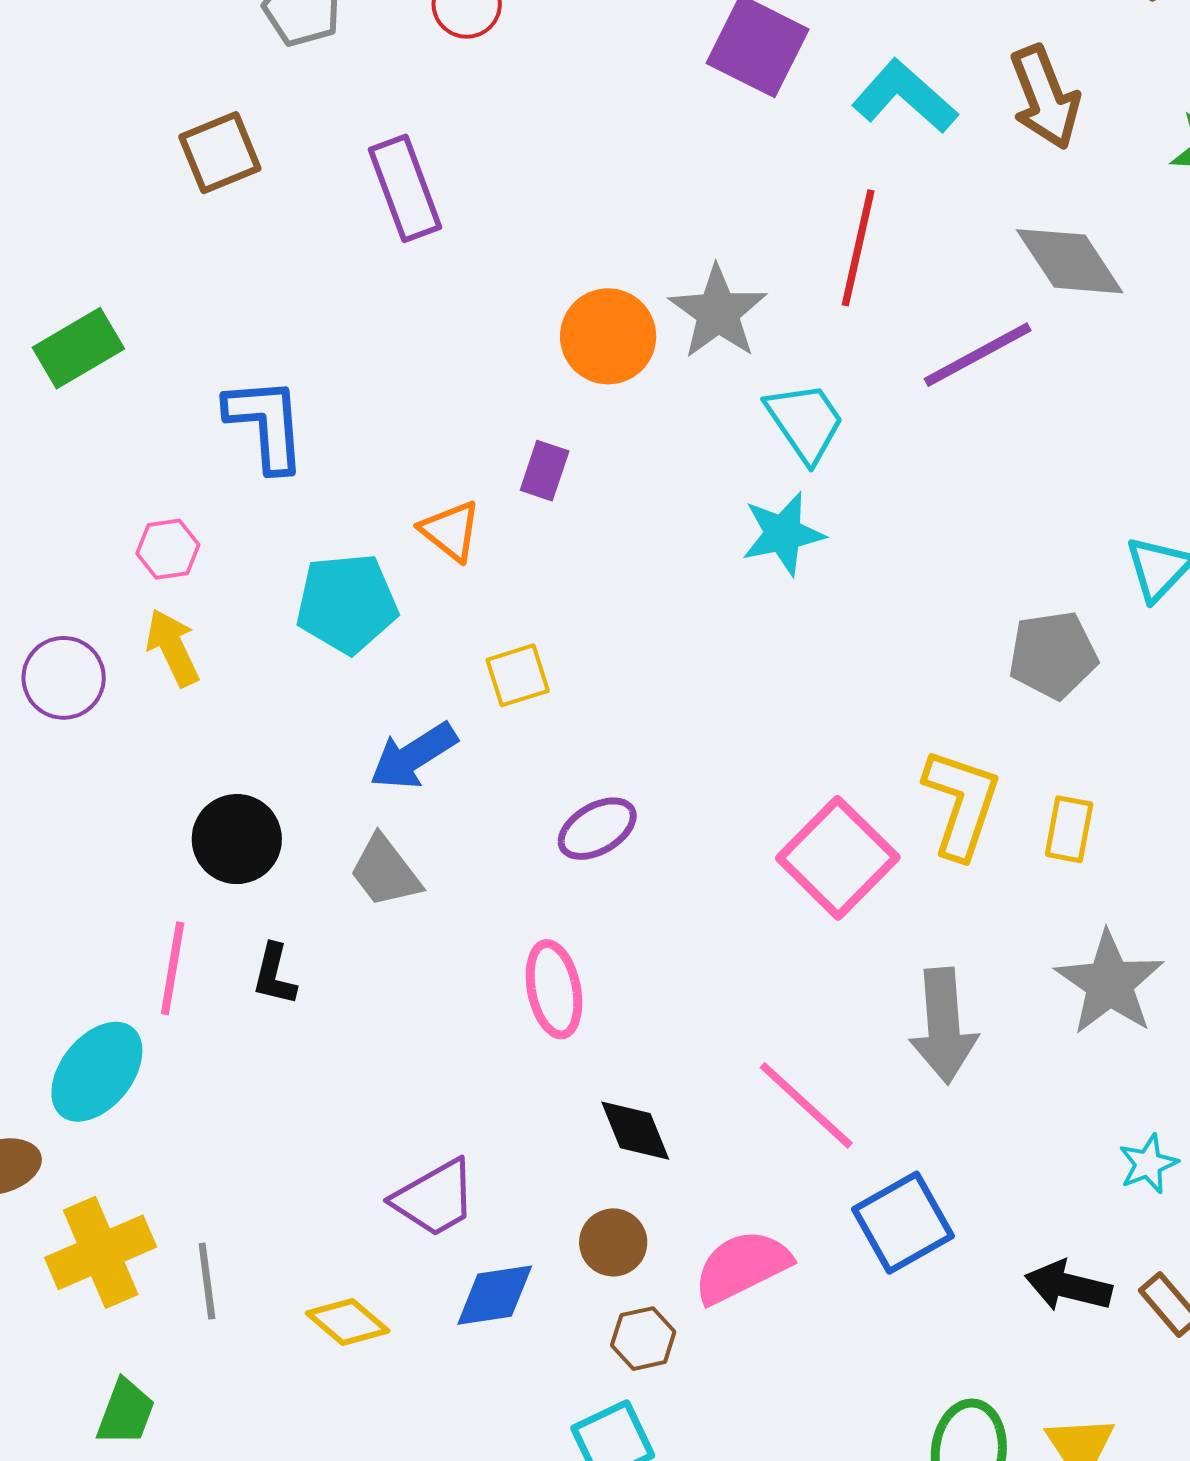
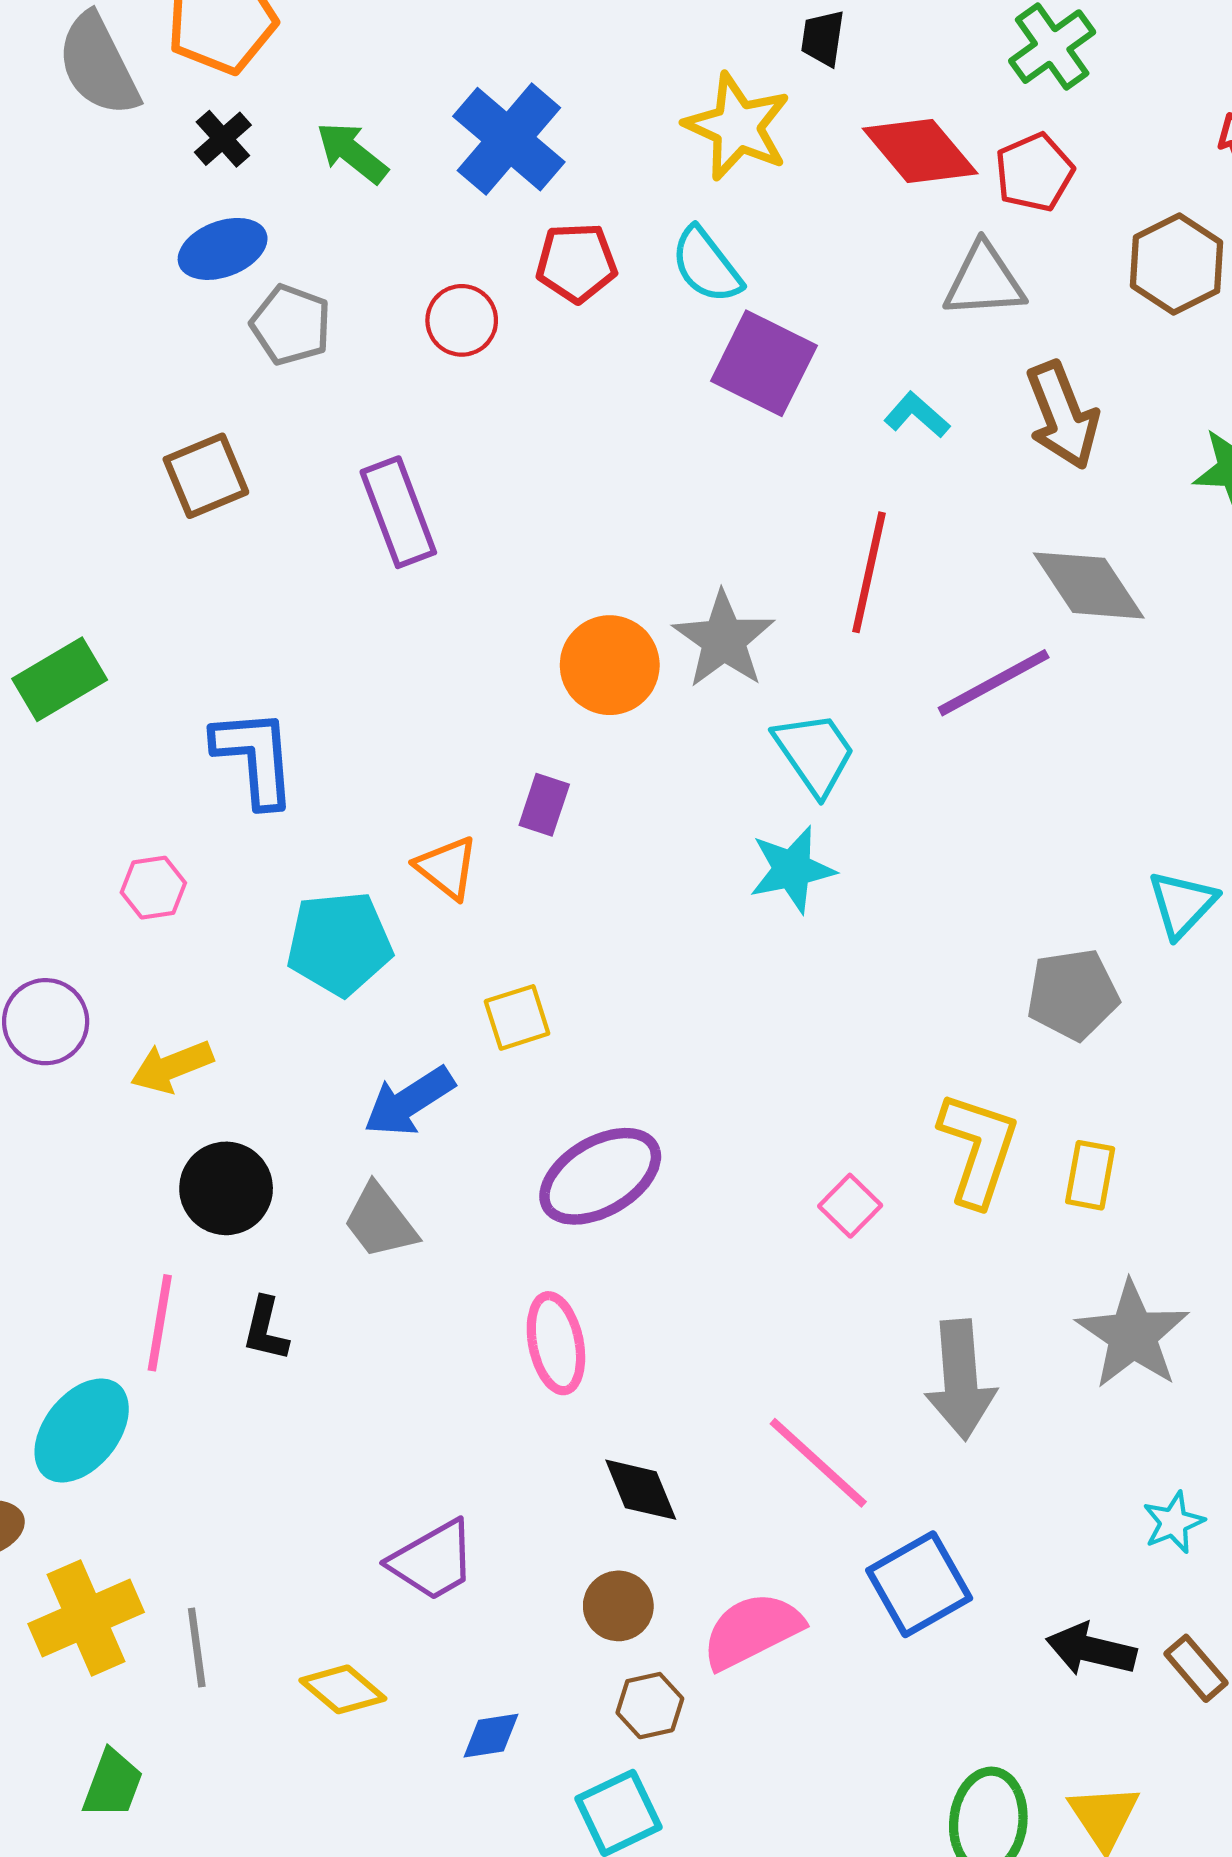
cyan L-shape: (905, 97) -> (917, 415), size x0.6
yellow arrow: (173, 648) -> (172, 1067), moved, turned -86
purple ellipse: (597, 829) -> (600, 1176), size x1.5
pink square: (838, 858) -> (850, 1206), size x0.5
blue diamond: (495, 1295) -> (491, 1736), moved, size x0.7

